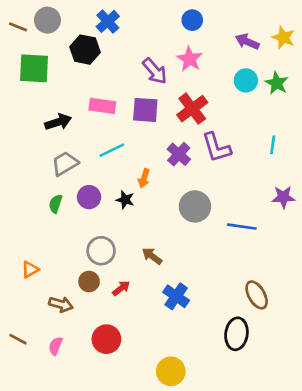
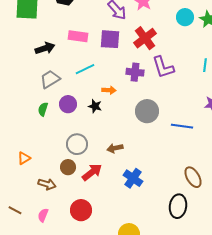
purple cross: (179, 154) -> (135, 72), turned -36
orange arrow: (144, 178) -> (109, 90), turned -104
brown arrow: (152, 256) -> (115, 148), turned -49
red arrow: (121, 288) -> (92, 172), size x1.5

